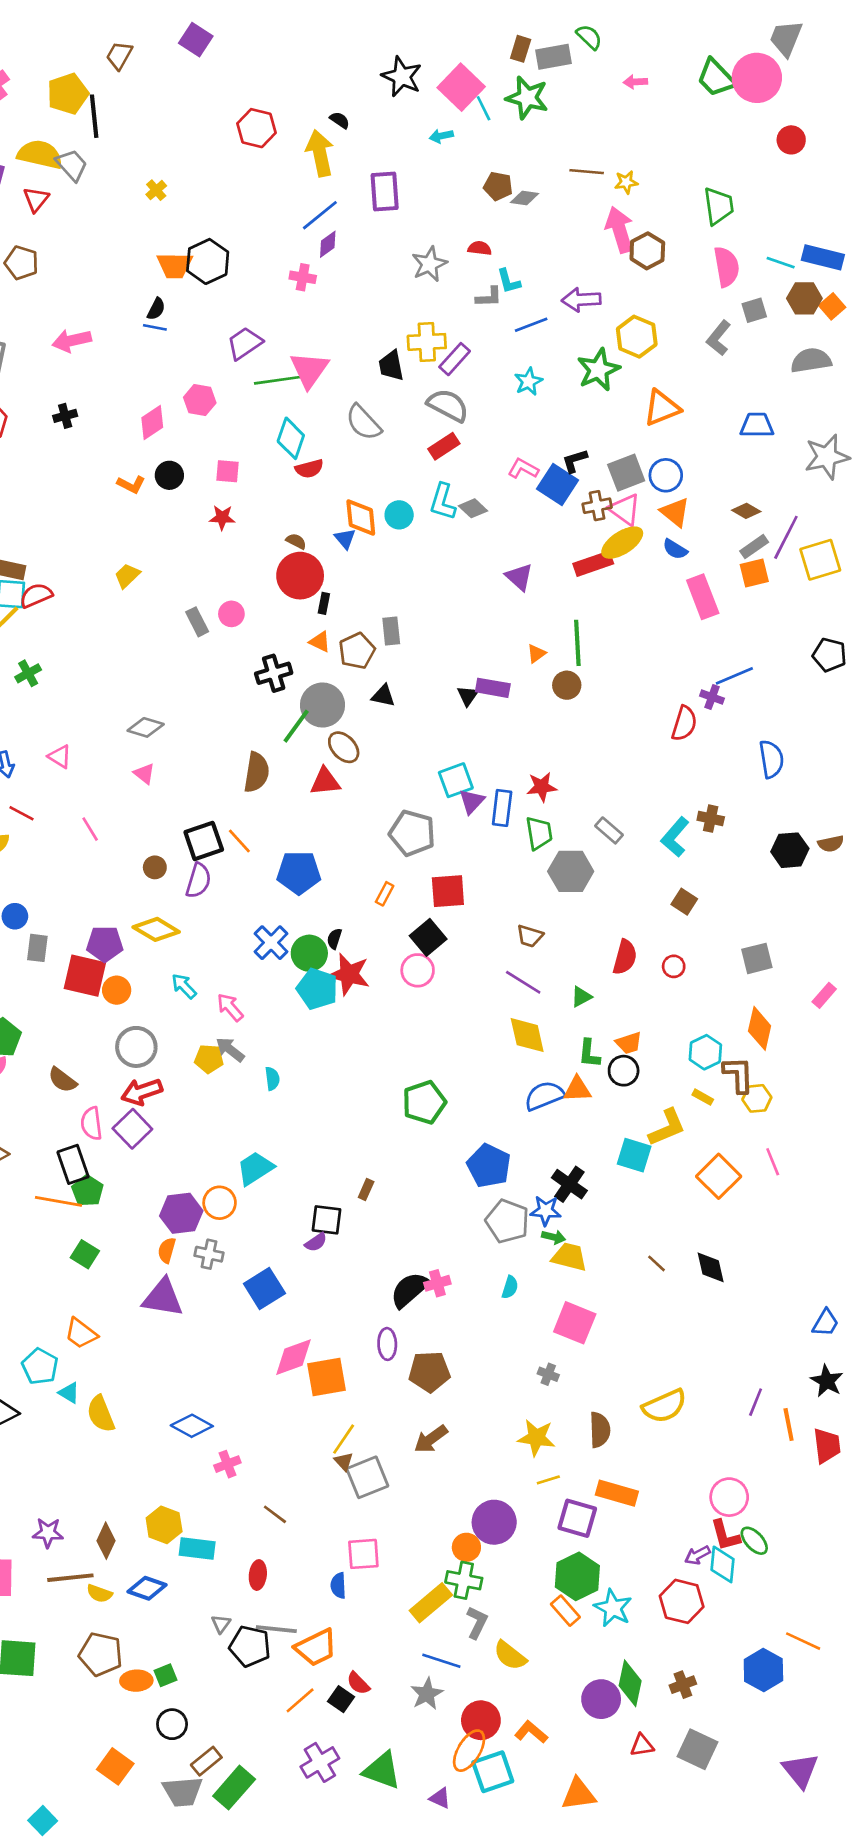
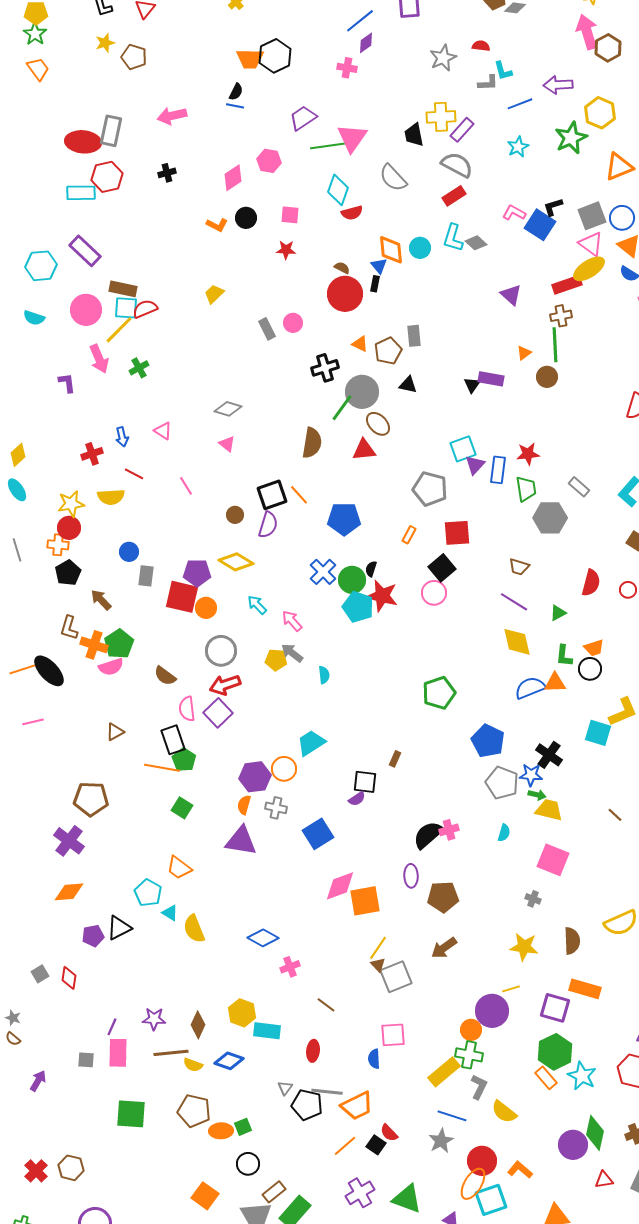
brown cross: (597, 506) -> (561, 316), moved
black rectangle: (324, 603) -> (375, 284), moved
yellow line: (548, 1480) -> (511, 989), moved

